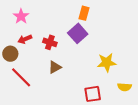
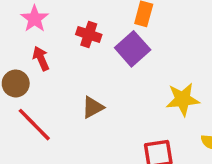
red arrow: (25, 39) -> (41, 58), turned 88
red cross: (50, 42) -> (89, 34), moved

